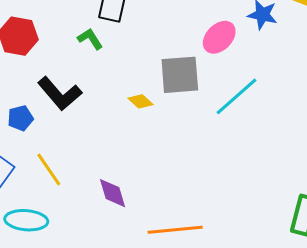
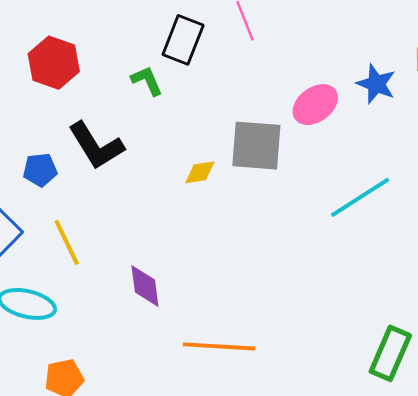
cyan line: (237, 96) -> (360, 197), moved
yellow diamond: (141, 101) -> (200, 172), turned -60

